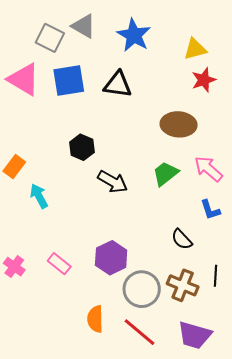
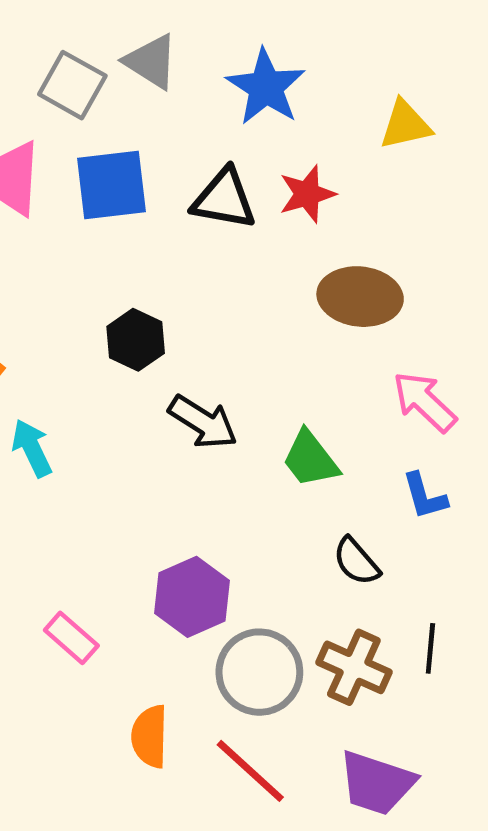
red star: (204, 80) -> (307, 194), moved
green trapezoid: (165, 174) -> (310, 459), moved, turned -92
pink rectangle: (59, 264) -> (71, 638), moved

